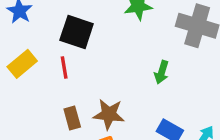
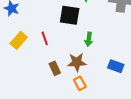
black square: (77, 32) -> (70, 15), moved
green arrow: (162, 72) -> (89, 39), moved

